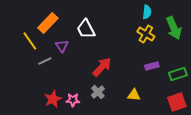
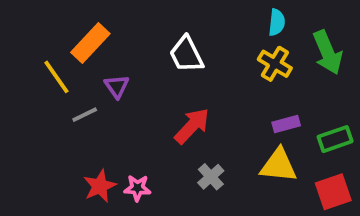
white trapezoid: (86, 29) -> (186, 54), moved
gray cross: (98, 92) -> (211, 177), moved
yellow triangle: (134, 95) -> (279, 165), moved, size x1.5

